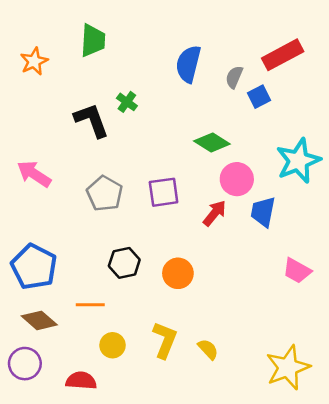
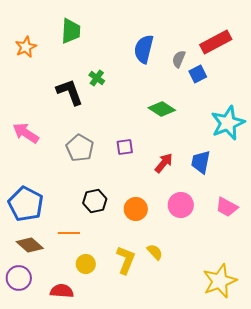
pink circle: (237, 179) -> (181, 205), moved
purple square: (164, 192) -> (125, 147), size x0.7
yellow semicircle: (208, 349) -> (155, 252), moved

